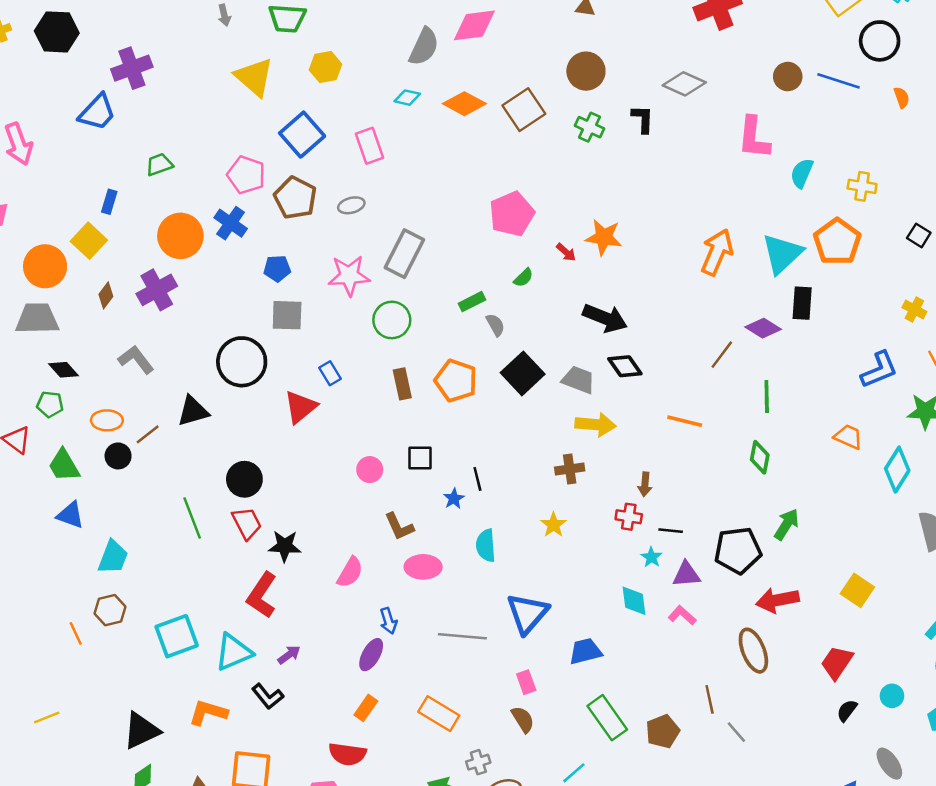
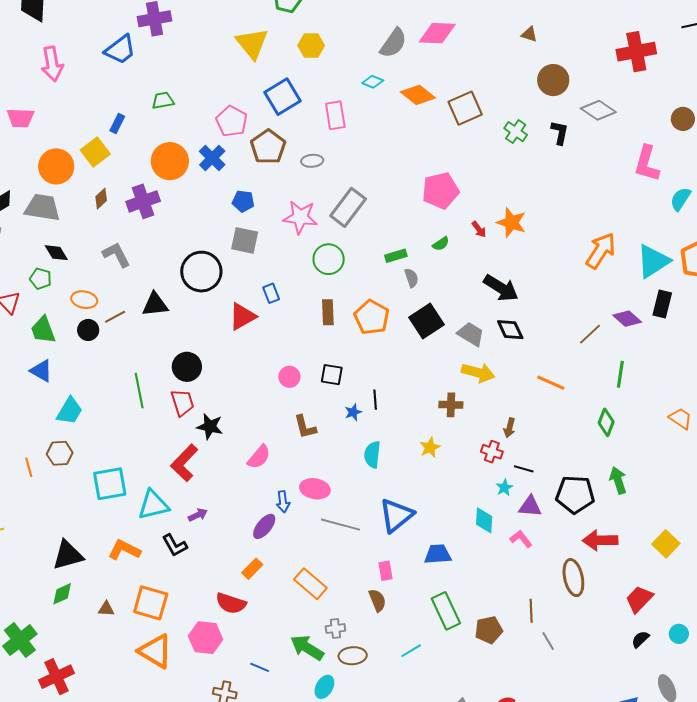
brown circle: (586, 71) -> (553, 80), moved
green arrow: (787, 524) -> (618, 480), turned -60
pink ellipse: (423, 567) -> (315, 489), moved

